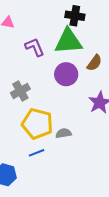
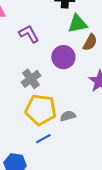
green triangle: (68, 41) -> (78, 24), moved, size x0.7
gray cross: (20, 91) -> (31, 79), moved

